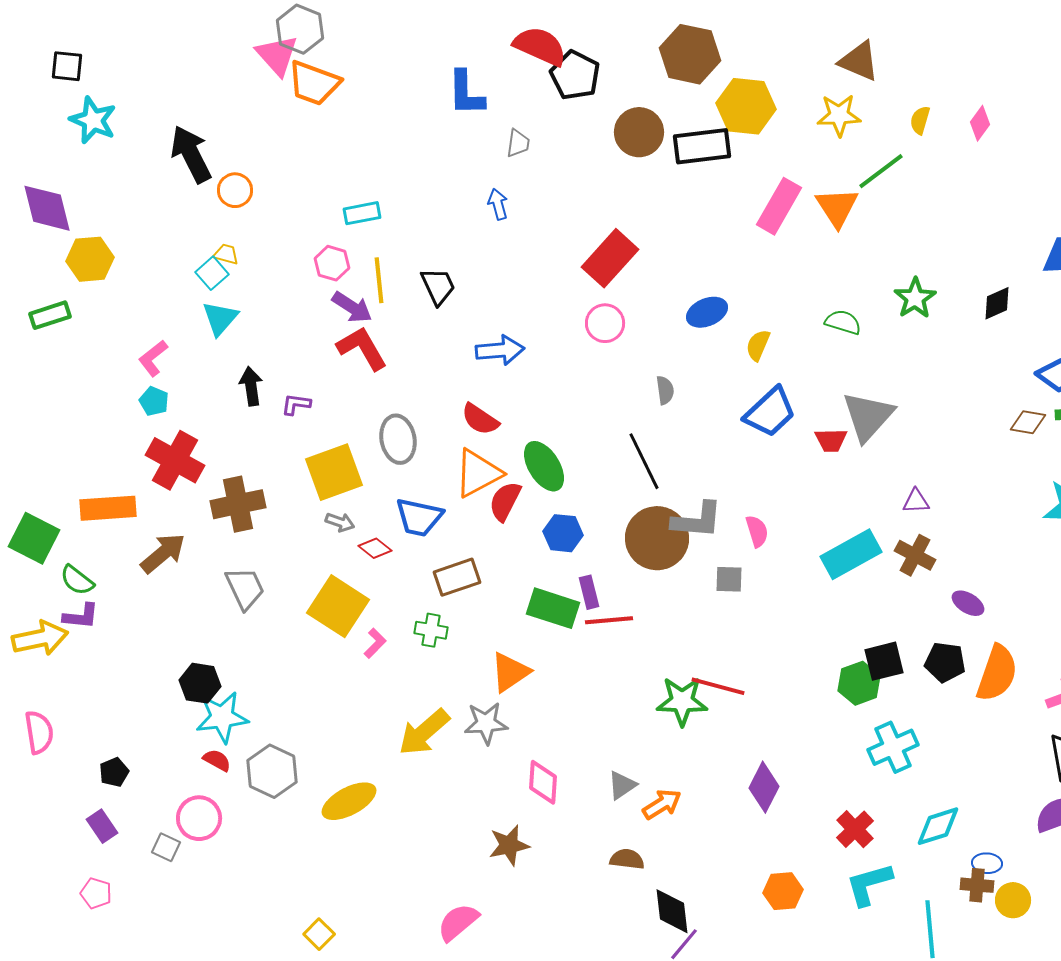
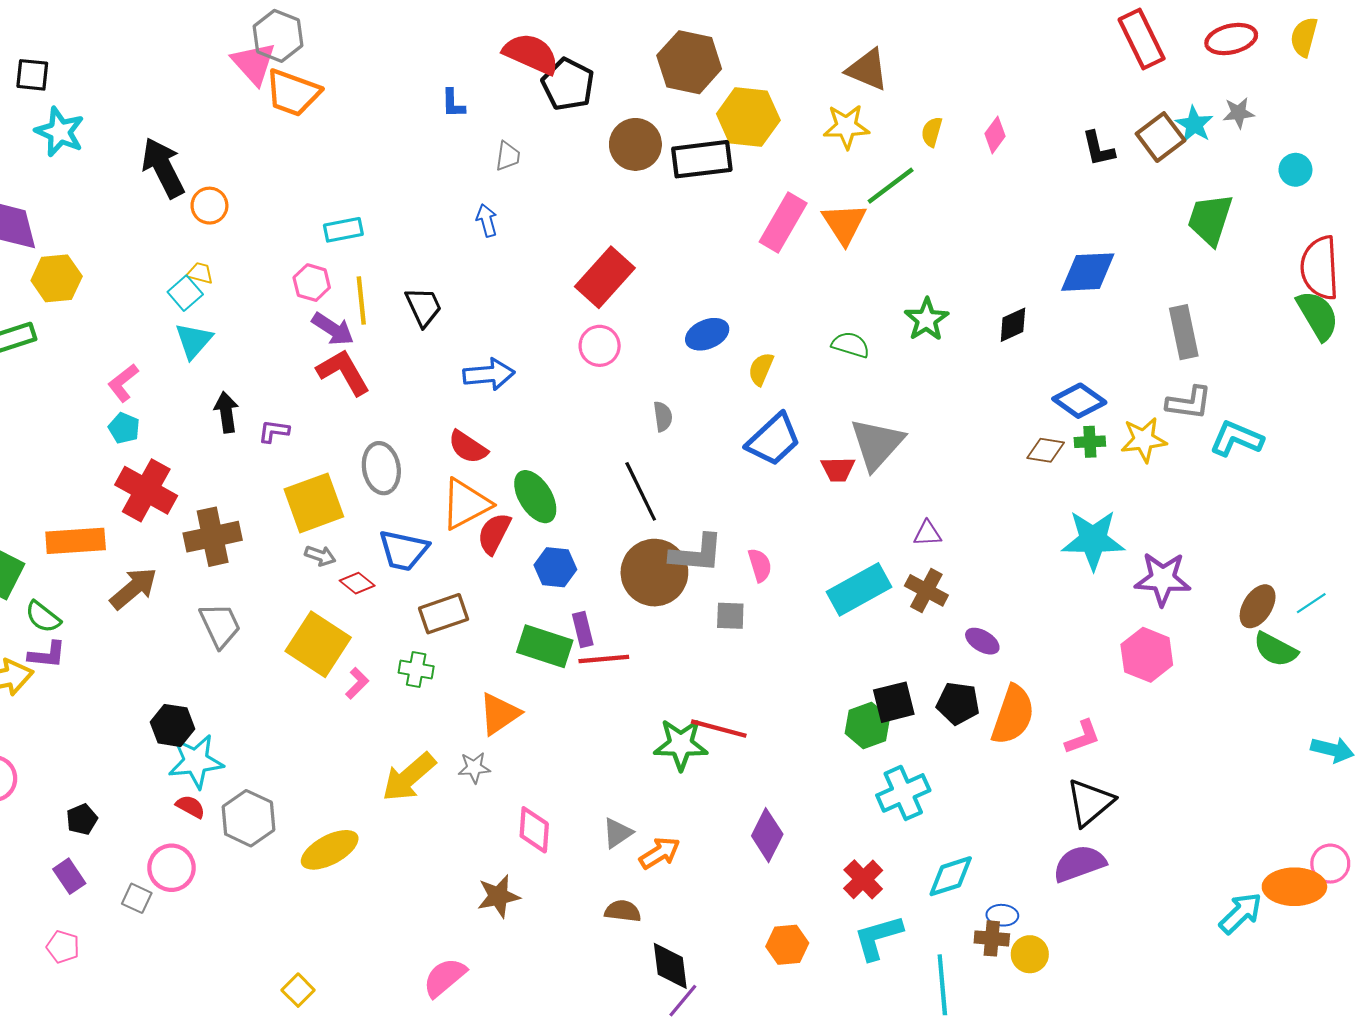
blue L-shape: (466, 93) -> (453, 103), size x0.6
gray star: (486, 723) -> (474, 768), size x0.7

